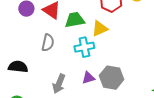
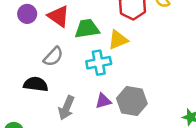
gray semicircle: (48, 43) -> (53, 57), turned 30
black semicircle: (18, 67) -> (36, 84), moved

